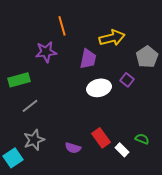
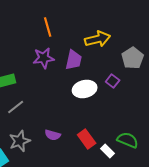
purple star: (46, 52) -> (44, 58), moved
green semicircle: (142, 139) -> (128, 140), size x1.5
purple semicircle: (73, 148) -> (53, 135), moved

